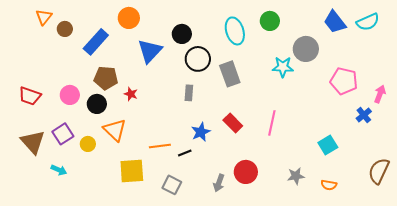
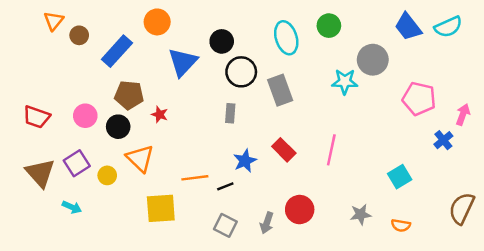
gray square: (172, 185) -> (225, 225), moved

